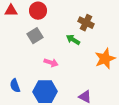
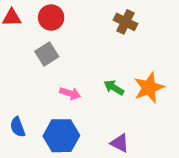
brown cross: (86, 23) -> (126, 22), moved
green arrow: (73, 40) -> (114, 88), moved

